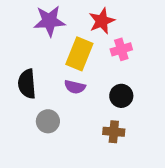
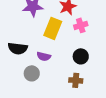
black semicircle: (27, 84) -> (18, 48), turned -78
purple semicircle: (75, 87) -> (44, 56), moved

